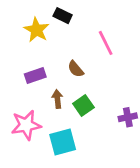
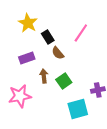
black rectangle: (63, 16) -> (48, 37), moved, turned 32
pink line: (106, 43) -> (81, 33), turned 60
cyan square: (63, 142) -> (78, 109), moved

